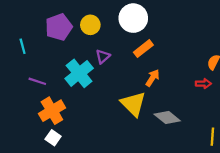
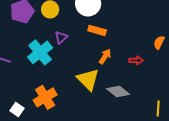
orange rectangle: (143, 49) -> (97, 30), turned 54
red arrow: (203, 84) -> (136, 60), moved
orange cross: (52, 111) -> (45, 97), moved

